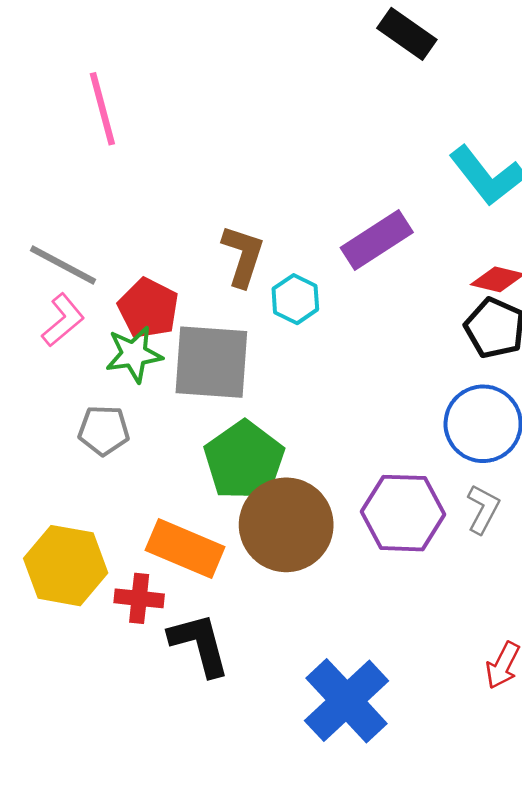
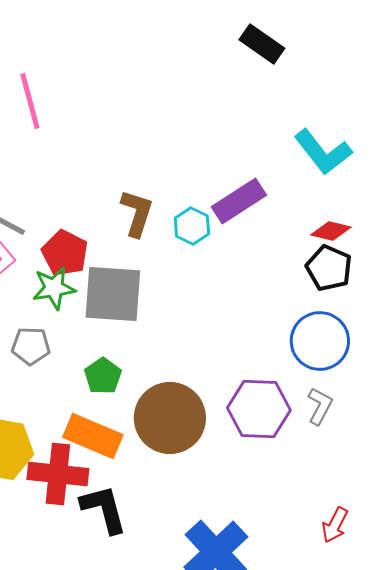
cyan hexagon: (295, 299) -> (192, 226), moved
green pentagon: (244, 461) -> (103, 376), moved, size x0.6
red cross: (139, 598) -> (58, 474), size x1.6

